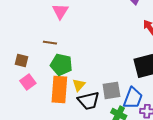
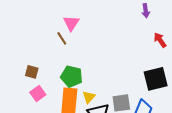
brown line: (50, 43) -> (62, 38), moved, turned 48

